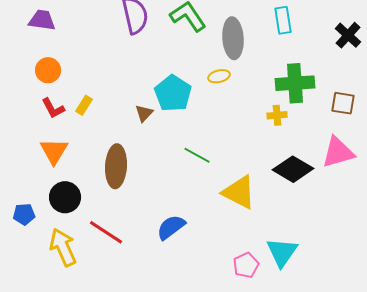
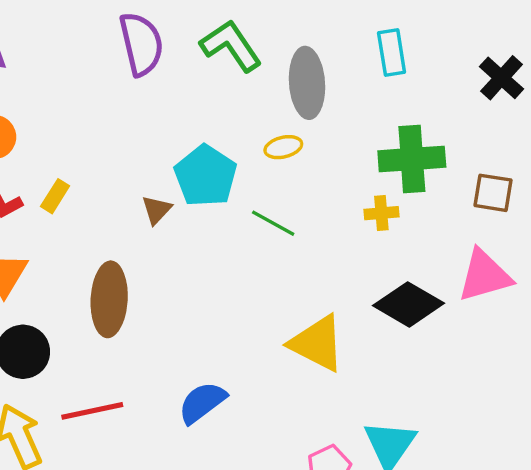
green line: (197, 155) -> (273, 223), moved
red line: (106, 232) -> (92, 411), turned -45

